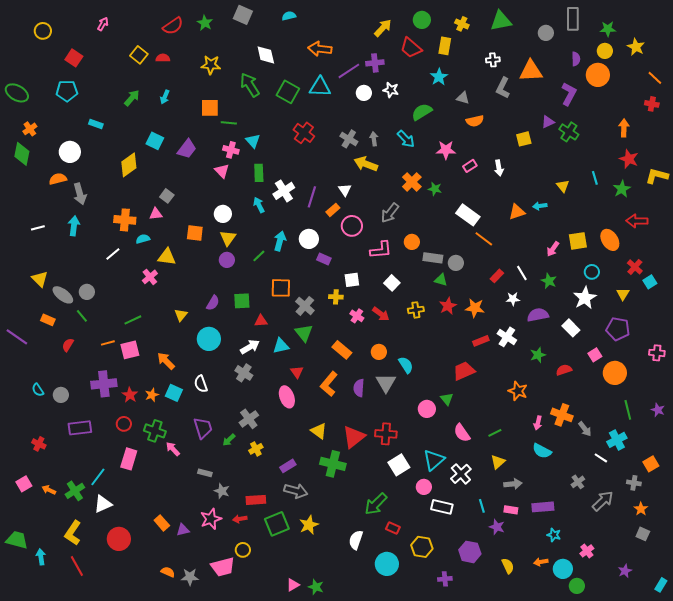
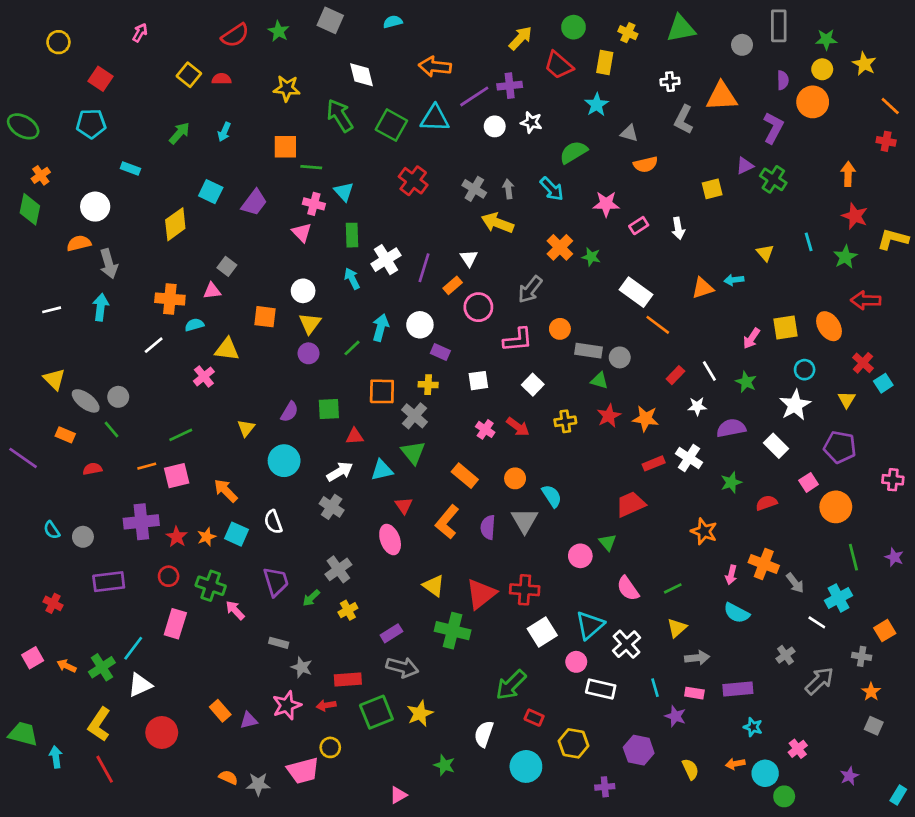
yellow cross: (336, 297) -> (428, 385), moved
red semicircle: (68, 345) -> (92, 469), turned 48
green star: (316, 587) -> (444, 765), moved

